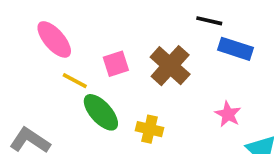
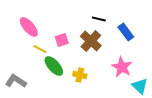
black line: (209, 21) -> (99, 19), moved
blue rectangle: (235, 49) -> (126, 32), turned 36
pink star: (228, 114) -> (122, 67), size x1.5

